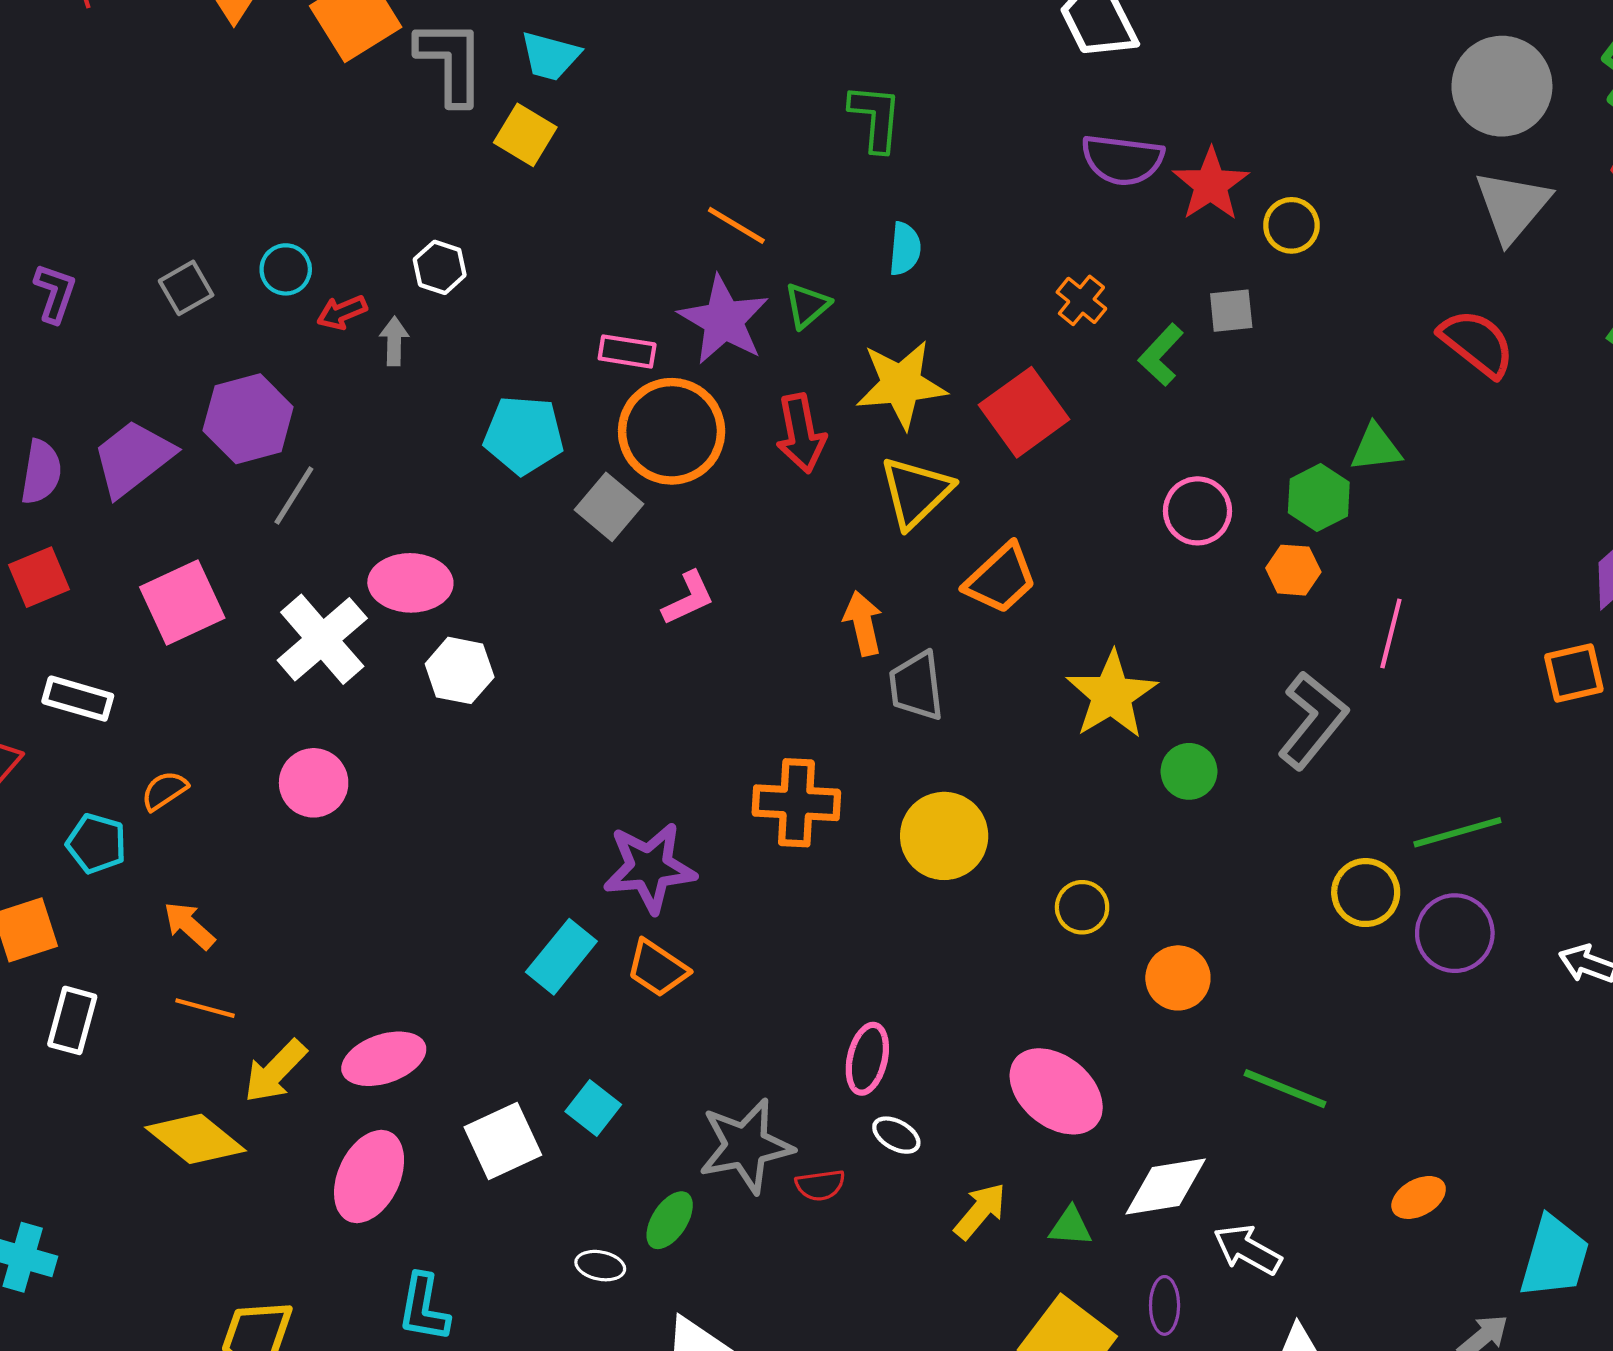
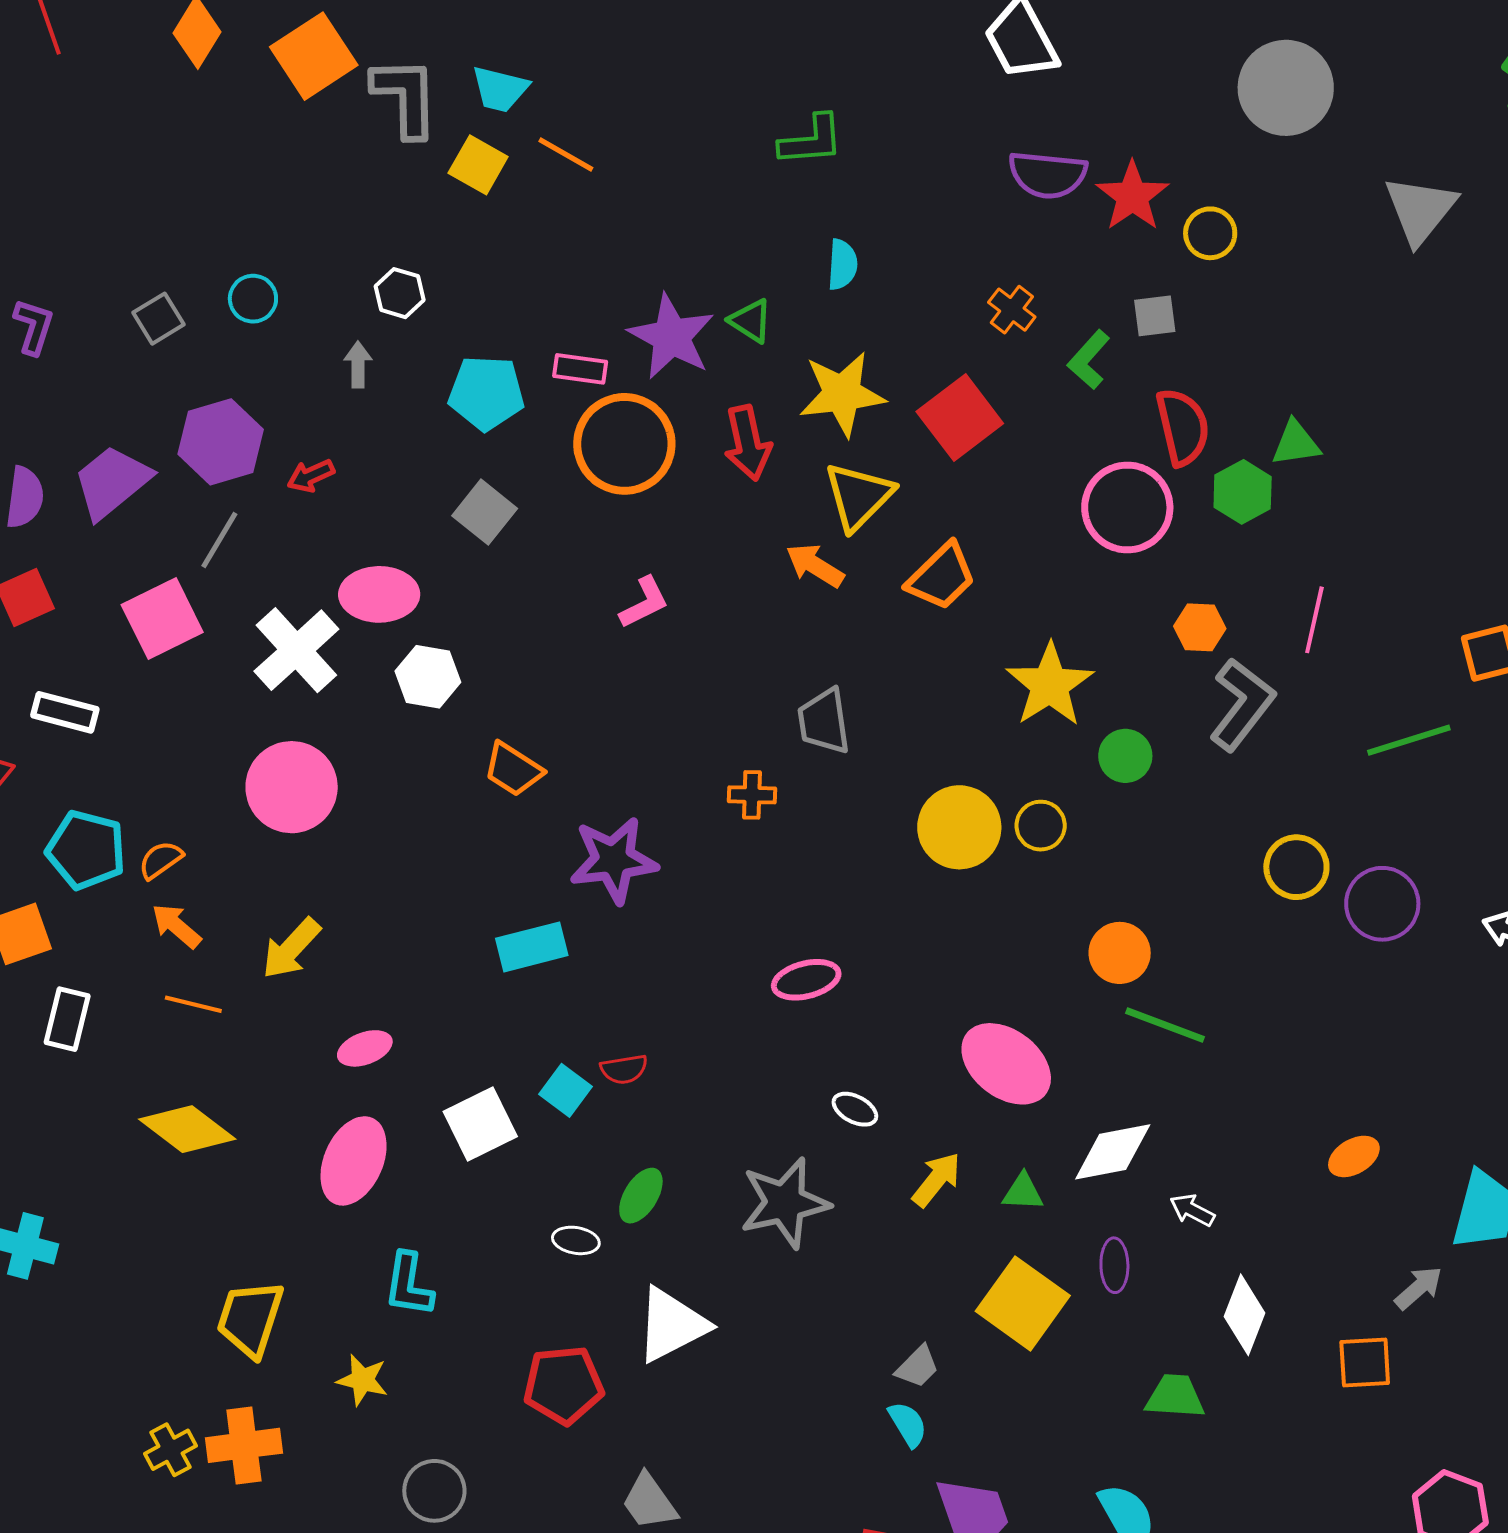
gray circle: (1502, 86) -> (1286, 88), moved
green L-shape: (875, 118) -> (811, 140), turned 82
orange line: (736, 225) -> (566, 155), moved
green triangle: (807, 305) -> (751, 321), turned -45
red arrow: (342, 312) -> (311, 476), moved
red semicircle: (1477, 343) -> (1183, 427), moved, turned 40
cyan pentagon: (524, 435) -> (486, 393), moved
gray line: (294, 496) -> (219, 540), moved
gray square: (609, 507) -> (485, 512), moved
pink circle: (1198, 511) -> (1127, 507), size x1.4
orange hexagon: (1293, 570) -> (1200, 627), moved
orange arrow: (863, 623) -> (815, 565), moved, turned -44
gray trapezoid: (916, 686) -> (824, 721), moved
pink circle: (314, 783) -> (292, 787), size x1.4
orange semicircle: (164, 791) -> (161, 860), moved
orange cross: (796, 803) -> (752, 795), size x0.6
green line: (1457, 832) -> (1409, 740), moved
yellow circle: (944, 836) -> (959, 827), moved
cyan pentagon: (96, 844) -> (86, 850), size x1.4
yellow circle: (1082, 907) -> (1041, 826), moved
cyan rectangle: (561, 957) -> (532, 947), turned 38
orange trapezoid: (657, 968) -> (513, 769), moved
pink ellipse: (384, 1059) -> (365, 1048), size x0.7
pink ellipse: (867, 1059) -> (806, 980), moved, turned 64
yellow arrow: (275, 1071) -> (291, 948), moved
green line: (1285, 1089) -> (1165, 1025), moved
gray star: (746, 1146) -> (785, 1203), moved
red semicircle: (820, 1185) -> (624, 1069), moved
white arrow: (1247, 1250) -> (1192, 1210), size x0.7

